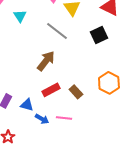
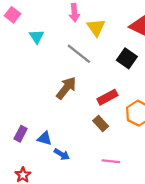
black square: (99, 35) -> (127, 58), turned -30
red rectangle: (51, 90) -> (107, 97), moved
pink line: (64, 118) -> (111, 161), moved

